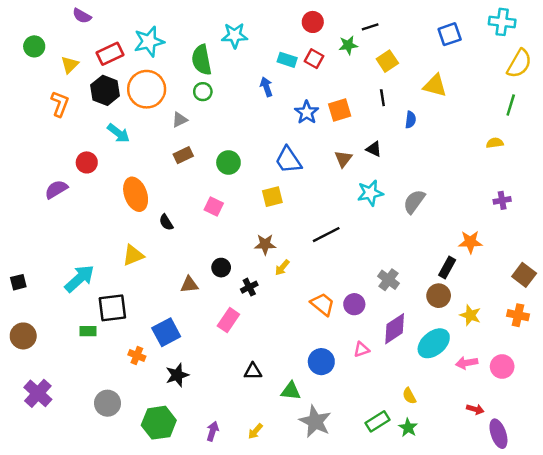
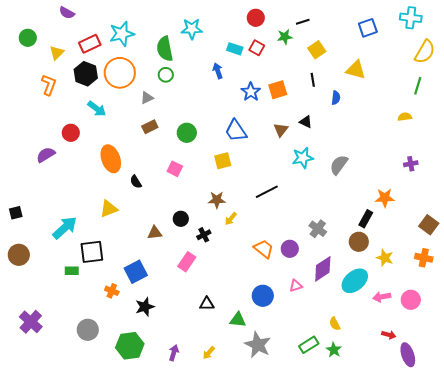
black square: (18, 282) -> (16, 213), moved
brown circle: (23, 336) -> (19, 255), moved

